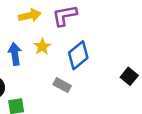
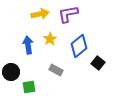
black square: (129, 76) -> (98, 63), moved
gray rectangle: (62, 85) -> (56, 70), moved

